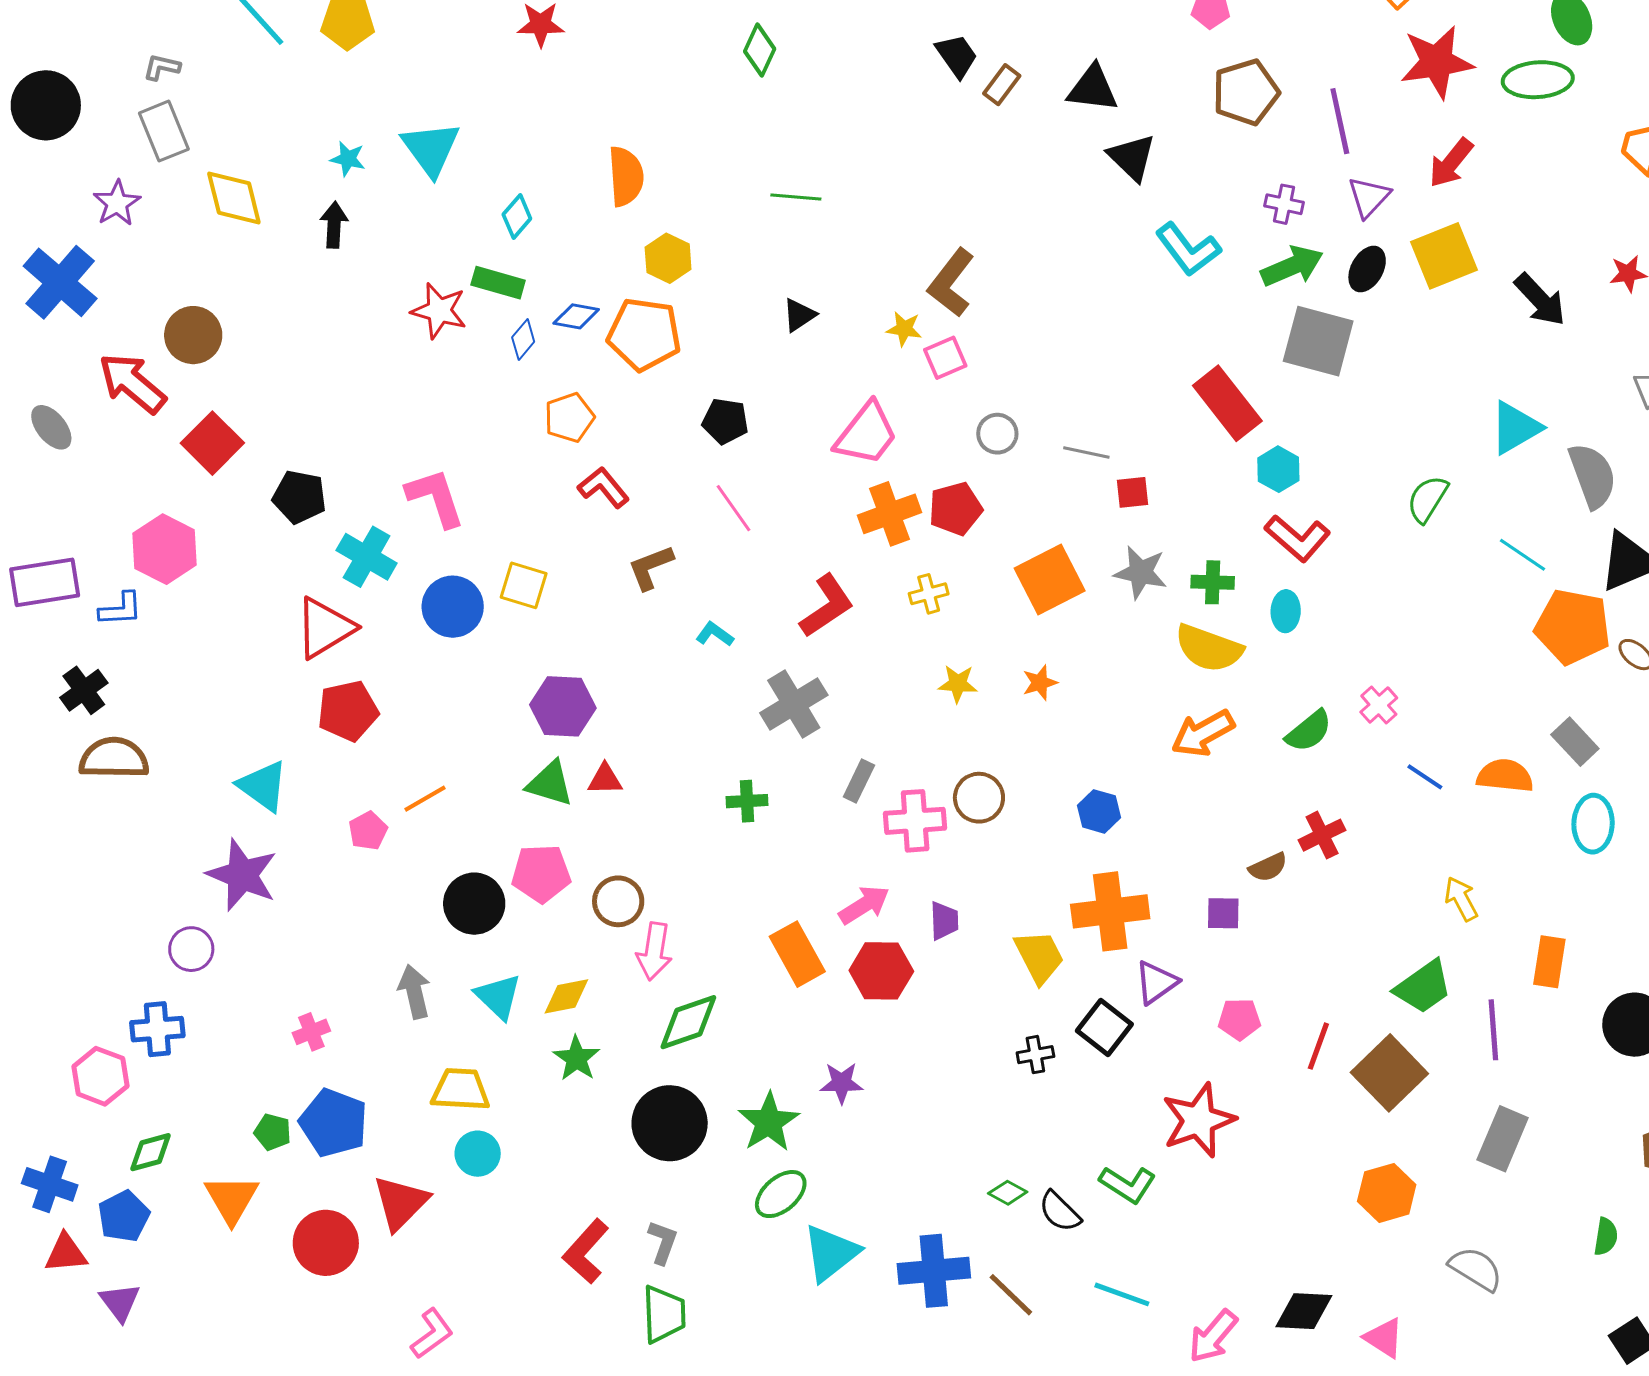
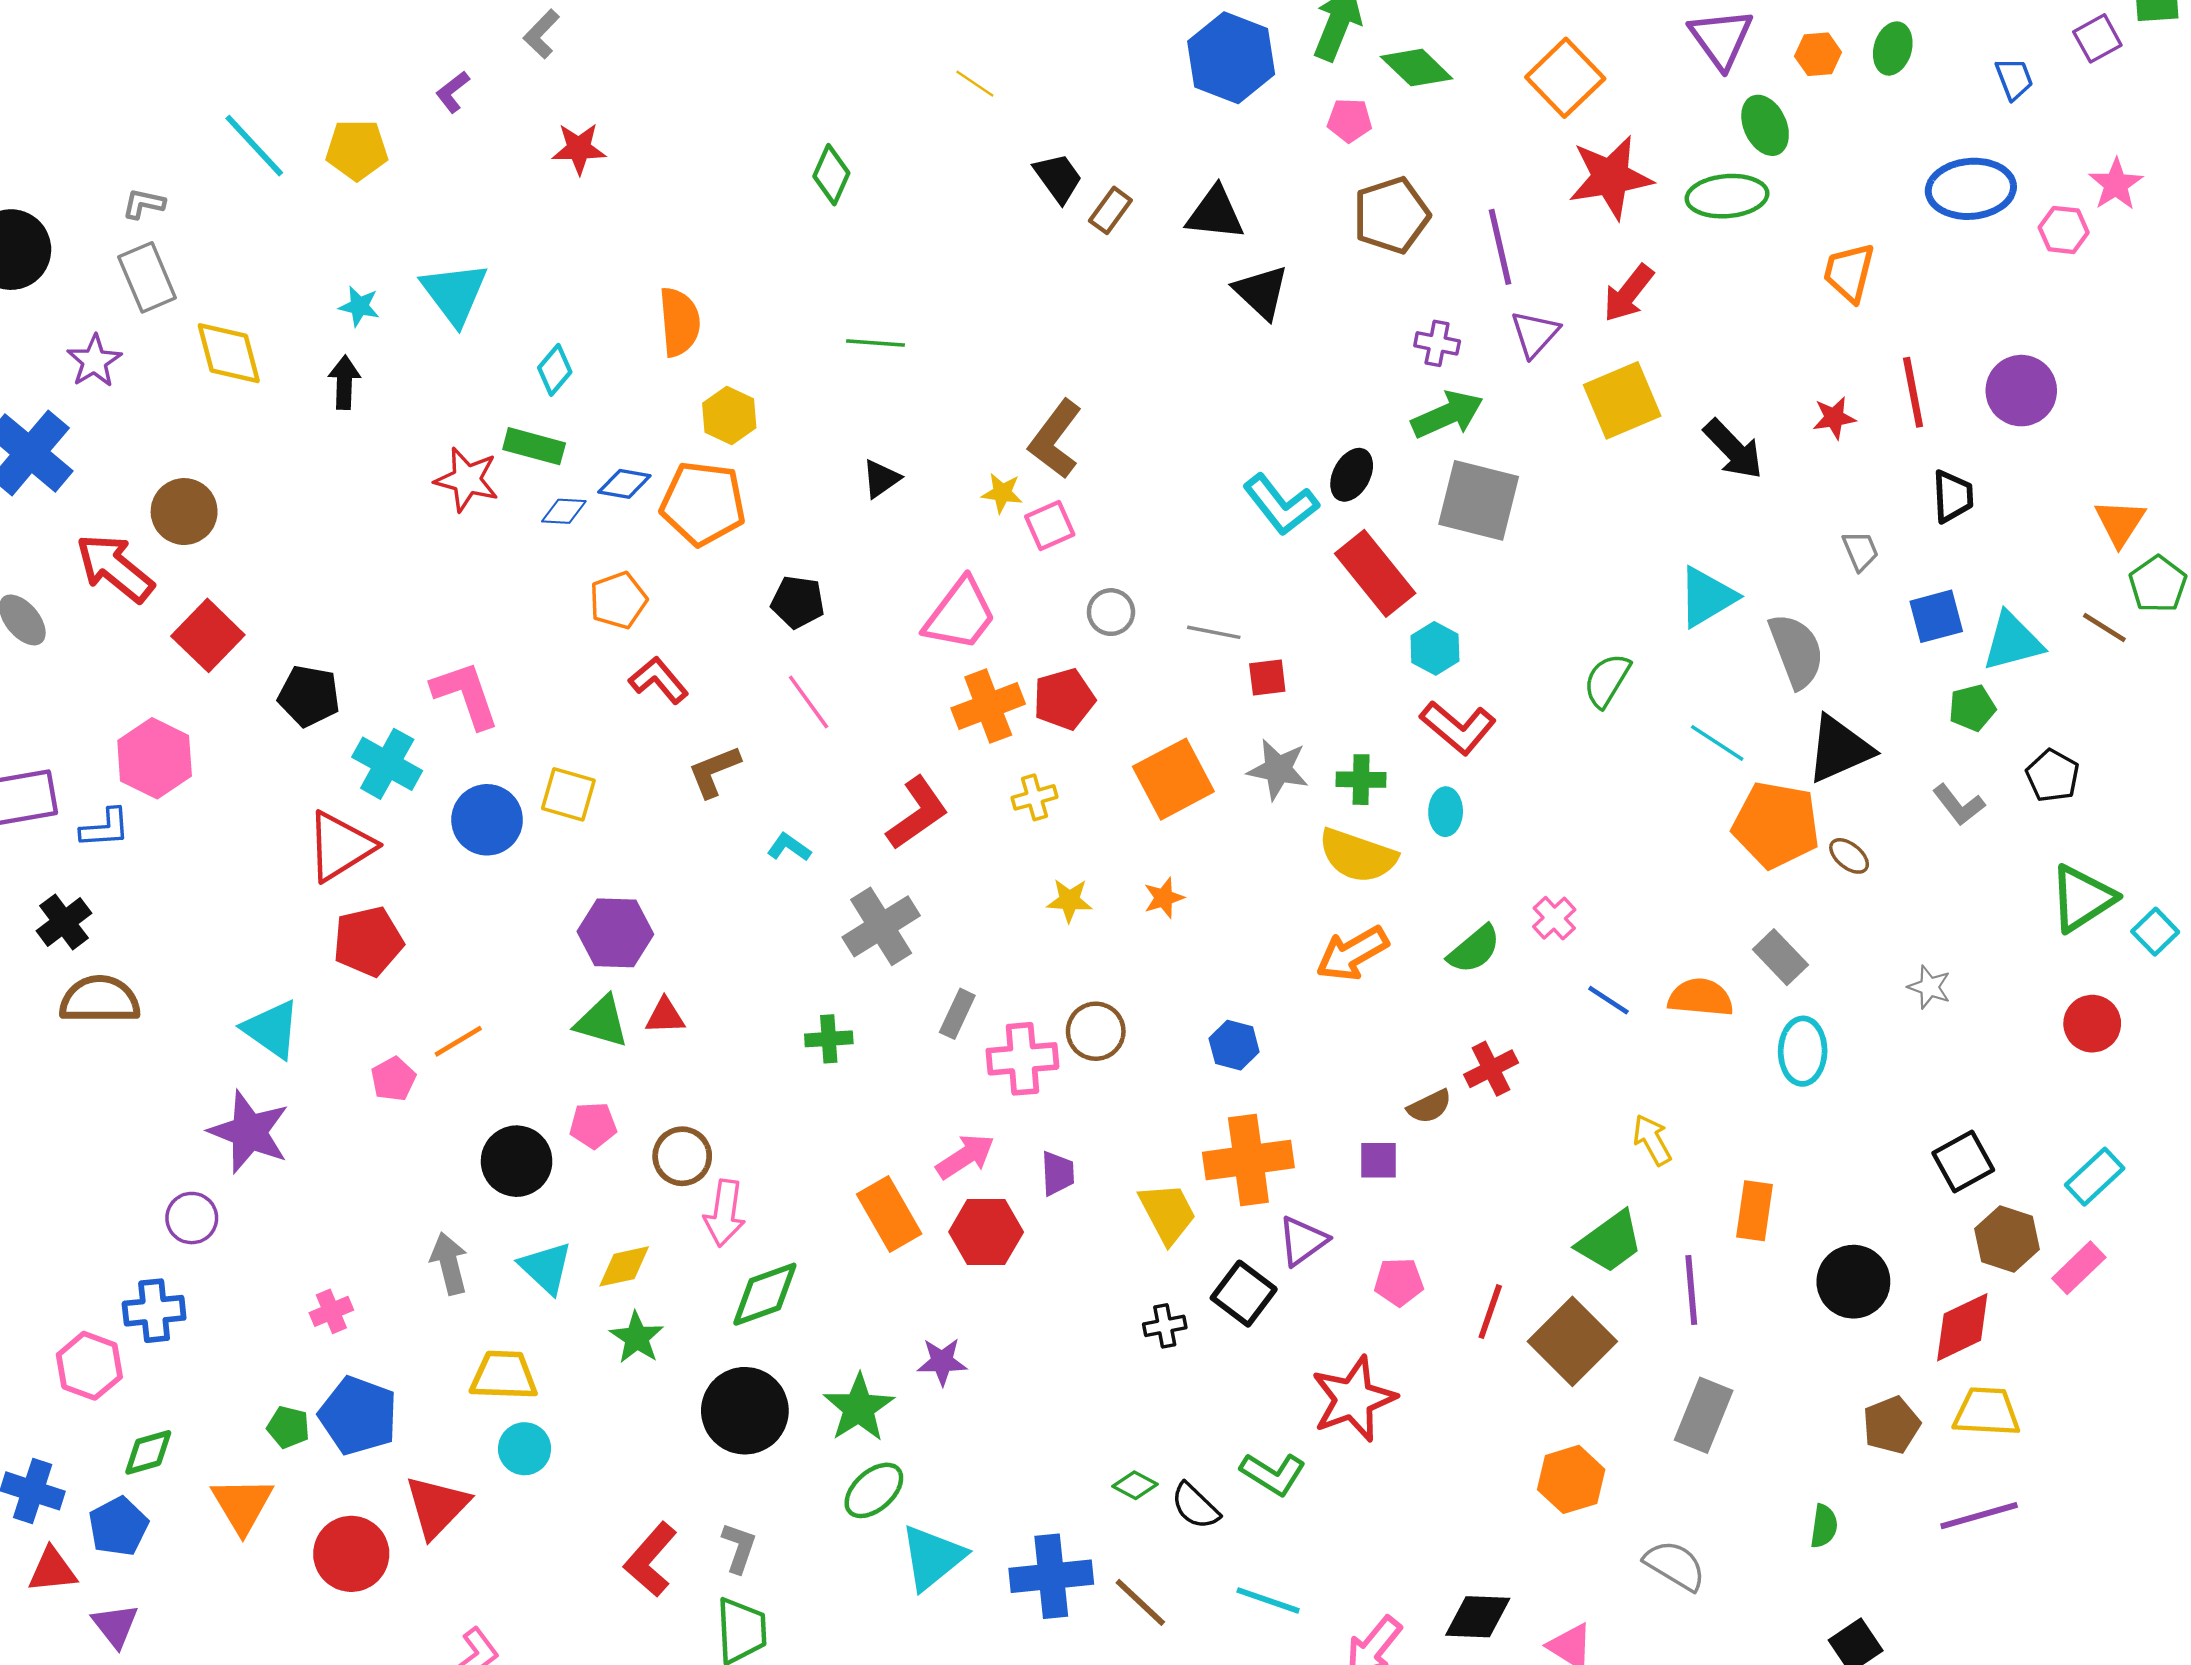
cyan L-shape: (1188, 249) -> (1281, 505), moved
black ellipse: (1367, 269) -> (1352, 475), moved
blue diamond: (523, 339) -> (564, 511), turned 54
pink pentagon: (541, 873) -> (593, 1125), size x0.7

